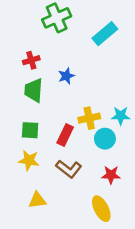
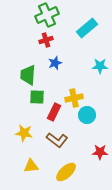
red cross: (31, 60) -> (46, 40), moved
cyan star: (121, 116) -> (100, 66), moved
green square: (30, 130) -> (37, 97), moved
red star: (111, 175) -> (100, 152), moved
yellow ellipse: (101, 209) -> (66, 172), moved, turned 75

